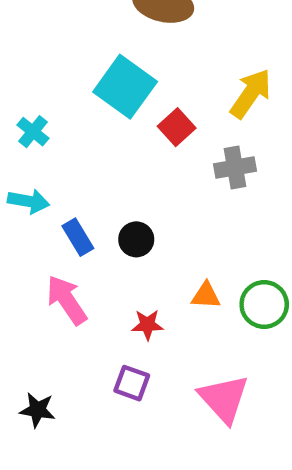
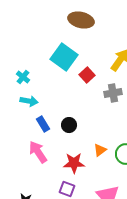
cyan arrow: (28, 201) -> (29, 101), moved
orange triangle: (206, 295) -> (100, 150), turned -40
red star: (147, 325) -> (74, 163), size x1.5

